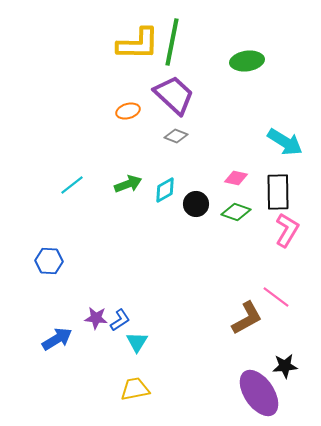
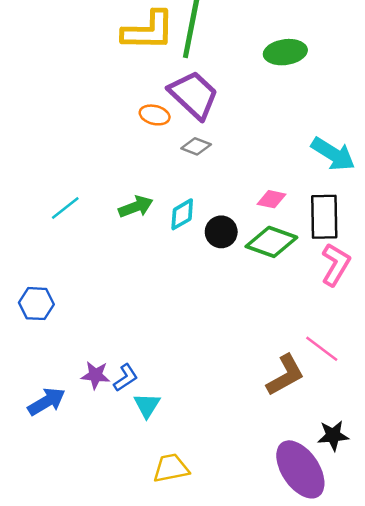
orange ellipse: (128, 111) -> (155, 115), moved, turned 30
green diamond: (236, 212) -> (271, 242), size x1.4
yellow trapezoid: (135, 389) -> (171, 468), moved

